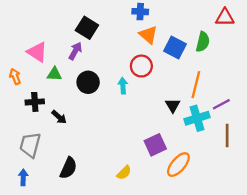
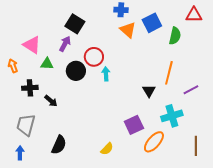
blue square: (175, 48) -> (152, 23), moved, turned 36
red circle: (141, 66) -> (94, 57), moved
cyan cross: (197, 118) -> (172, 116), moved
brown line: (227, 136) -> (196, 146), moved

